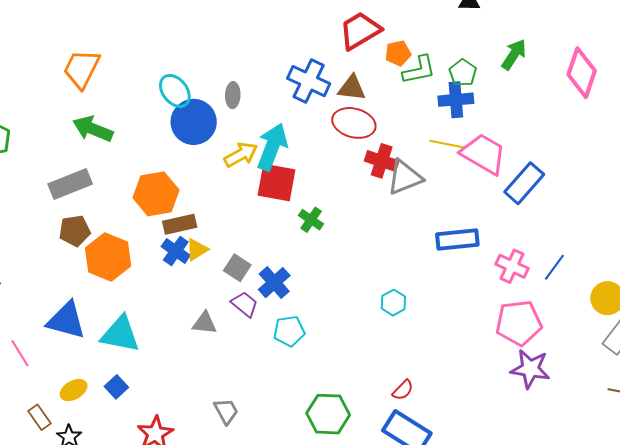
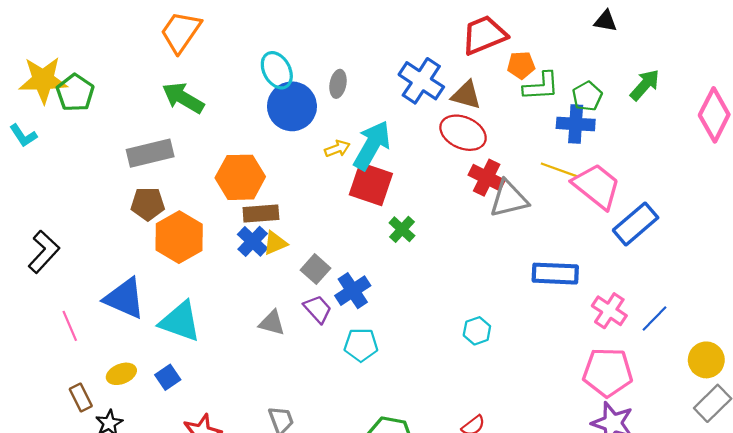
yellow arrow: (241, 155) -> (337, 149), size x0.7

